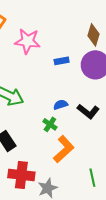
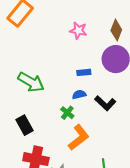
pink star: (27, 41) -> (78, 31), moved, size x0.7
blue rectangle: (62, 61) -> (84, 72), moved

